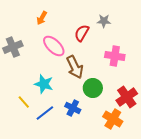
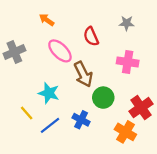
orange arrow: (42, 18) -> (47, 20), turned 96
gray star: (104, 21) -> (127, 23), moved
red semicircle: (82, 33) -> (91, 36), turned -54

